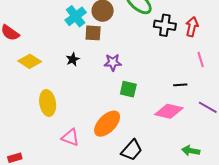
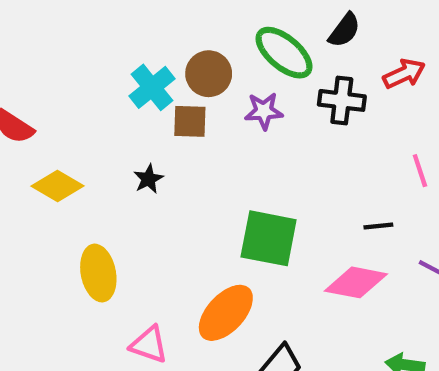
red arrow: (192, 27) -> (404, 74), moved, turned 54
purple star: (113, 62) -> (264, 111), moved
green square: (128, 89) -> (269, 238), size x1.6

